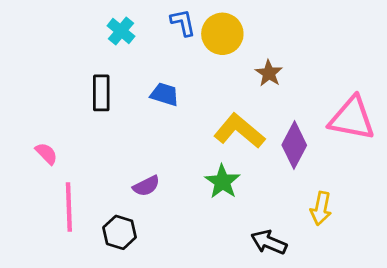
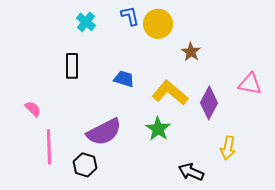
blue trapezoid: (165, 94) -> (124, 79), moved
pink triangle: (352, 118) -> (250, 84), size x0.7
purple semicircle: (146, 186) -> (104, 132), size x1.8

